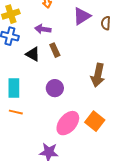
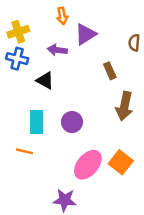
purple triangle: (82, 16) -> (85, 34), moved
brown rectangle: (55, 50) -> (110, 71), moved
cyan rectangle: (14, 88) -> (37, 122), moved

